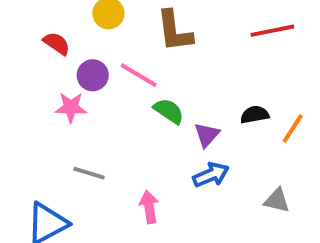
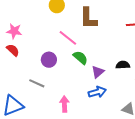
red semicircle: (57, 43) -> (13, 50), moved
purple circle: (93, 75) -> (49, 60), moved
pink star: (71, 107) -> (14, 31), moved

